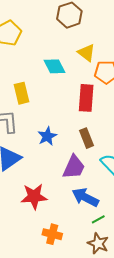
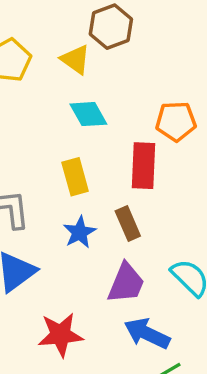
yellow triangle: (86, 53) -> (75, 59), moved
yellow rectangle: (22, 93) -> (75, 177), moved
brown rectangle: (86, 138) -> (128, 223), moved

